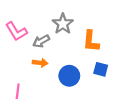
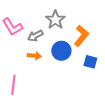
orange L-shape: (91, 41) -> (81, 36), turned -145
blue circle: (69, 76) -> (61, 51), moved

